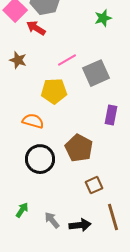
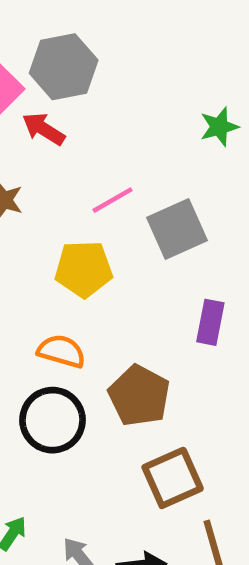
green star: (103, 18) -> (219, 127), moved
orange semicircle: (33, 121) -> (61, 351), moved
brown square: (94, 185) -> (173, 478), size x1.5

